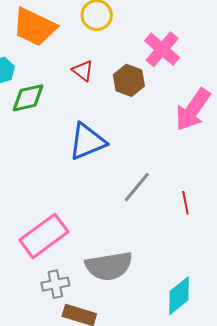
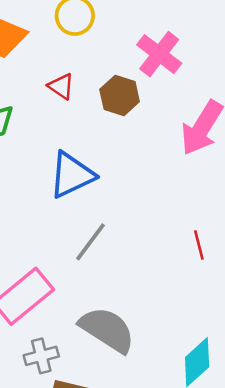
gray line: (137, 187) -> (90, 242), moved
gray semicircle: (109, 266) -> (107, 330), turned -135

